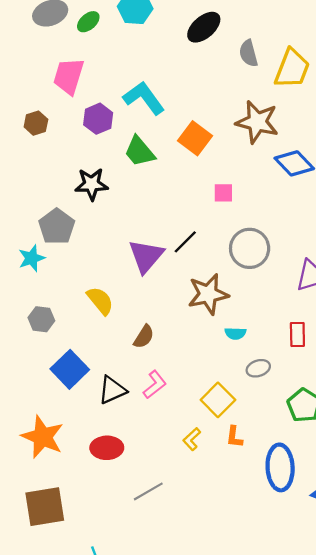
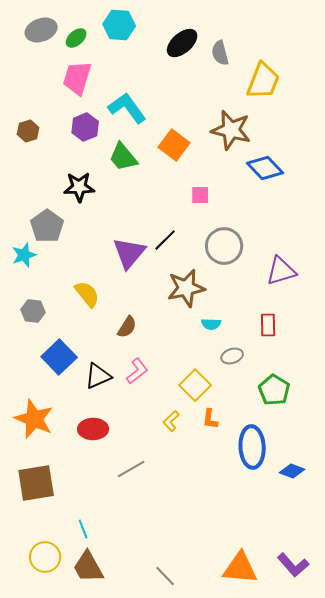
gray semicircle: (248, 53) -> (220, 53), moved
pink trapezoid: (69, 76) -> (77, 78), moved

